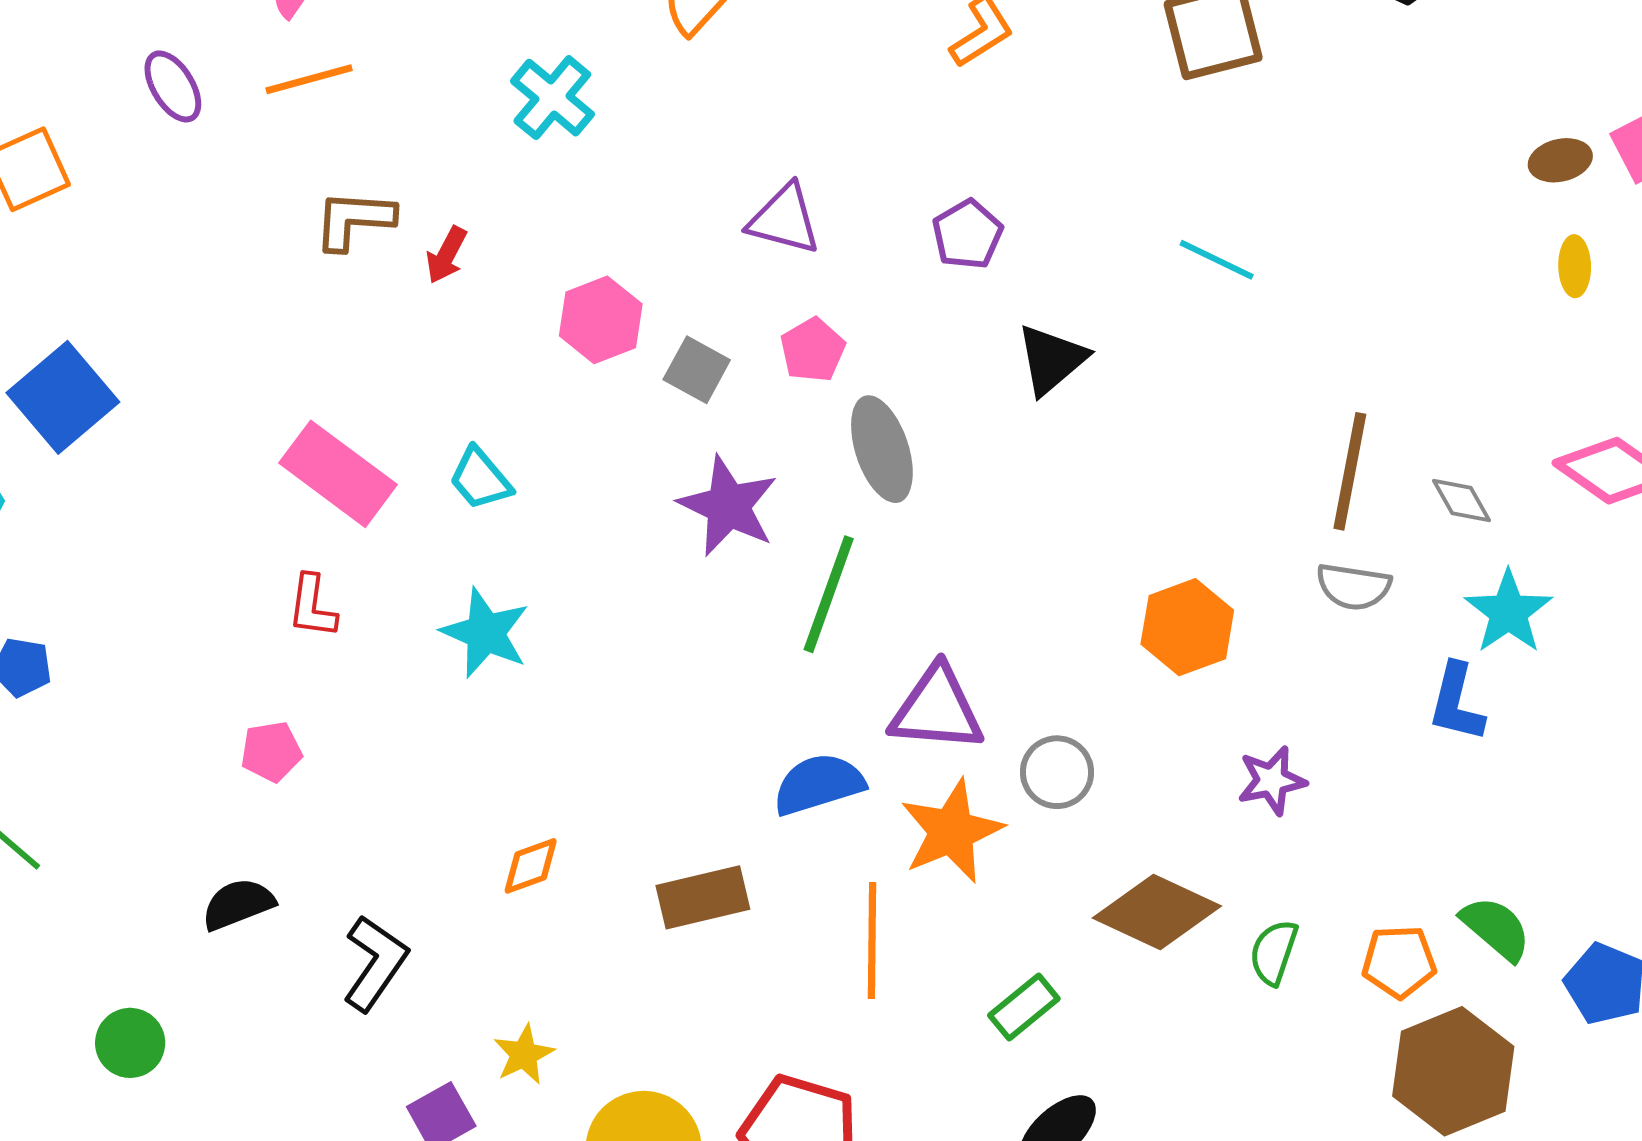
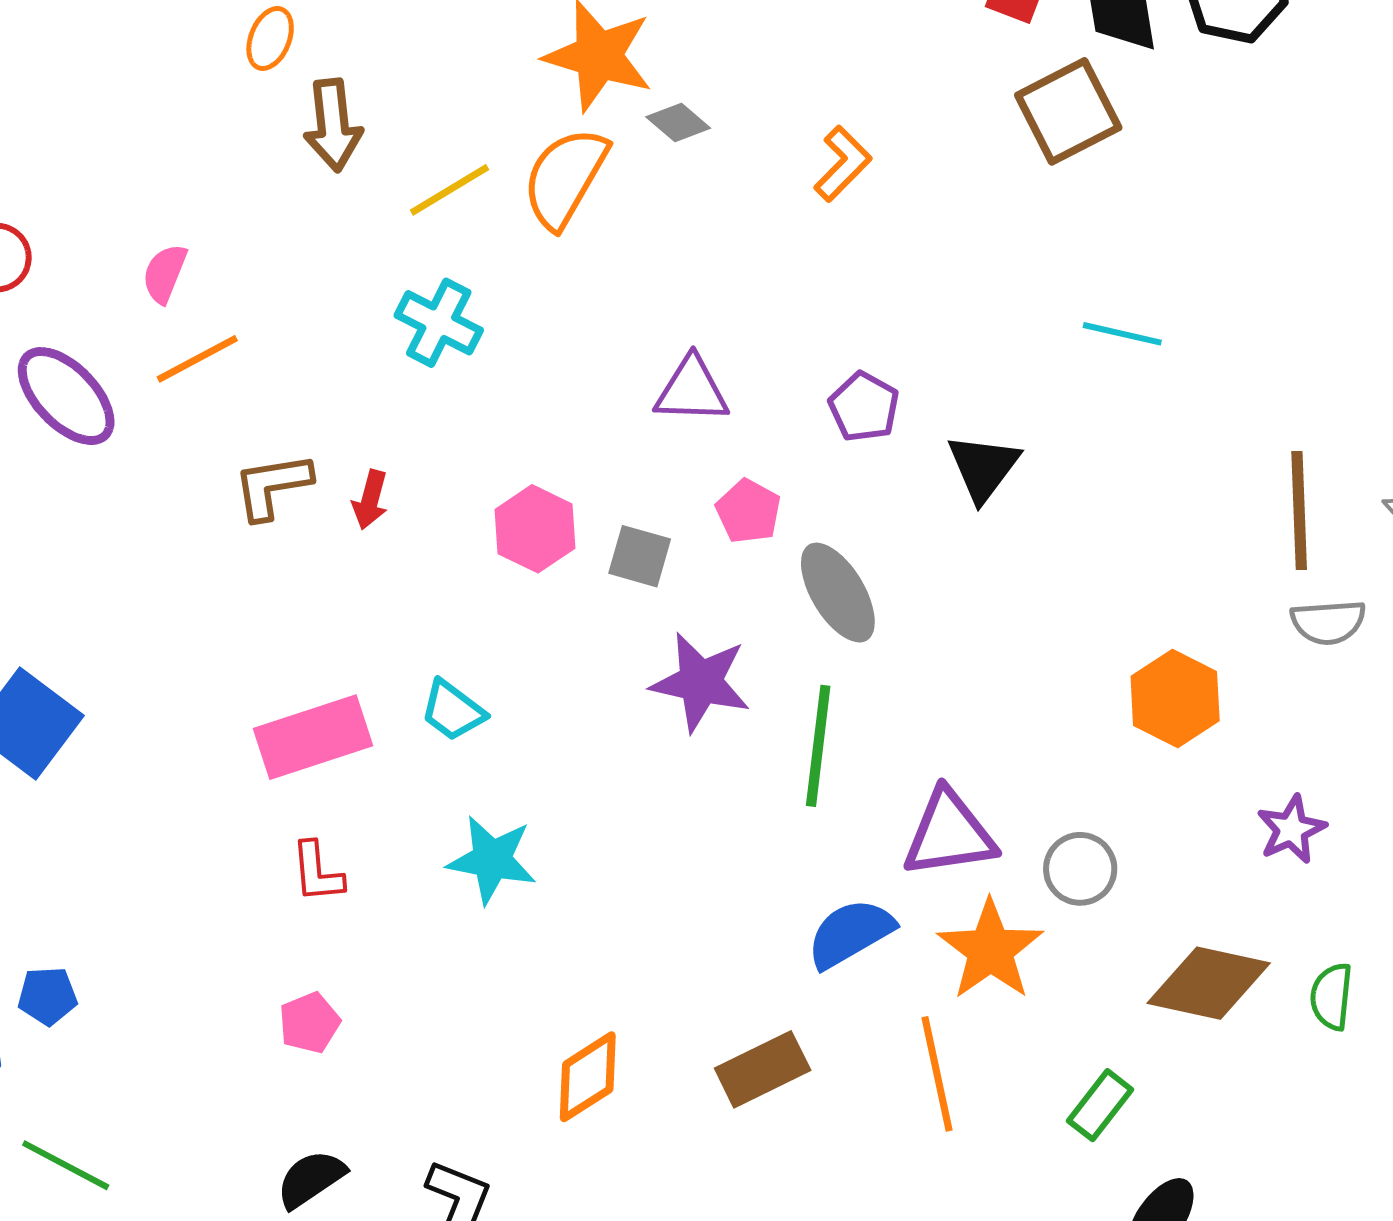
purple ellipse: (173, 86) -> (66, 396), size x1.5
purple pentagon: (967, 234) -> (864, 407), moved
pink rectangle: (338, 474) -> (313, 737), turned -42
orange diamond: (531, 866) -> (588, 1077), size x1.4

